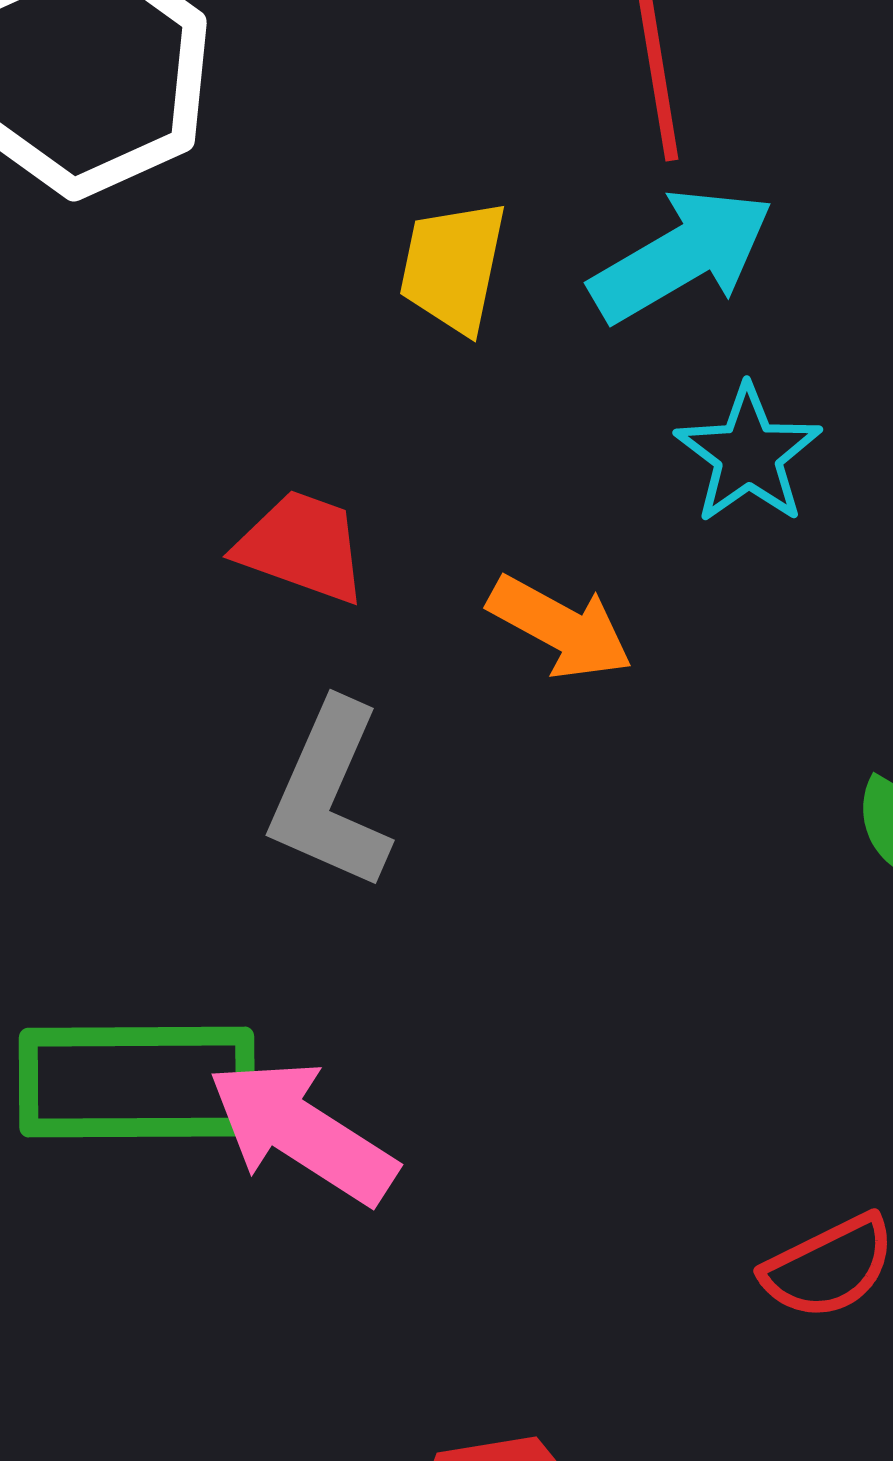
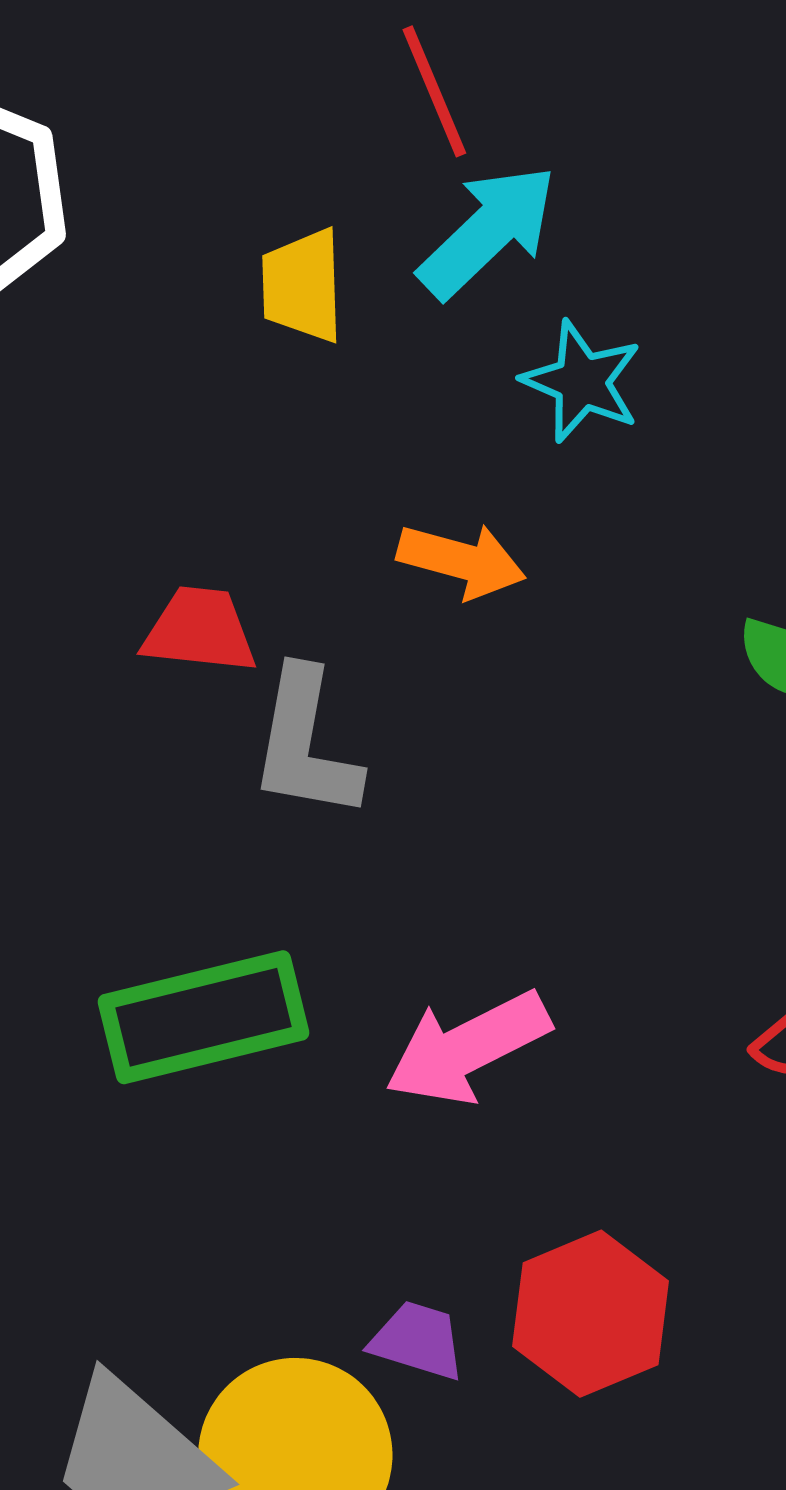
red trapezoid: (302, 547) -> (200, 630), moved
pink arrow: (302, 1132) -> (468, 1048), moved, turned -46

